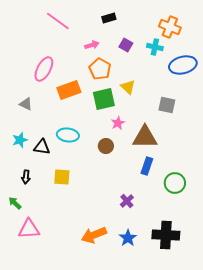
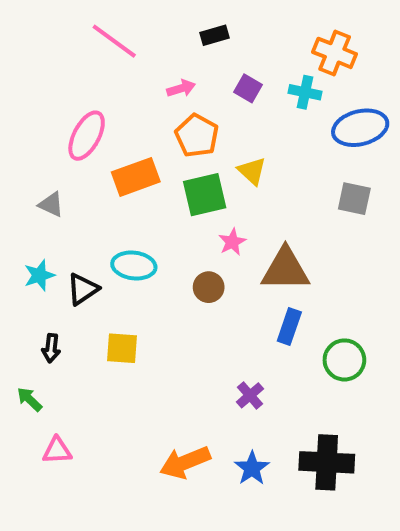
gray square: (167, 105) -> (354, 199), moved
black triangle: (42, 147) -> (83, 289), turned -42
pink triangle: (29, 229) -> (57, 451), size x0.7

